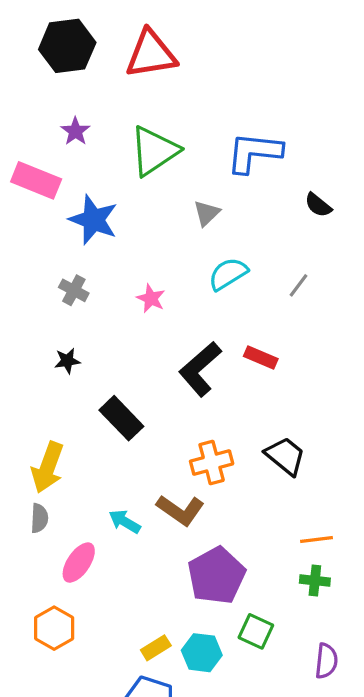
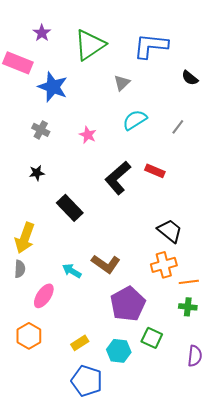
orange cross: (212, 462) -> (164, 265), moved
yellow rectangle: (156, 648) -> (80, 343), moved

